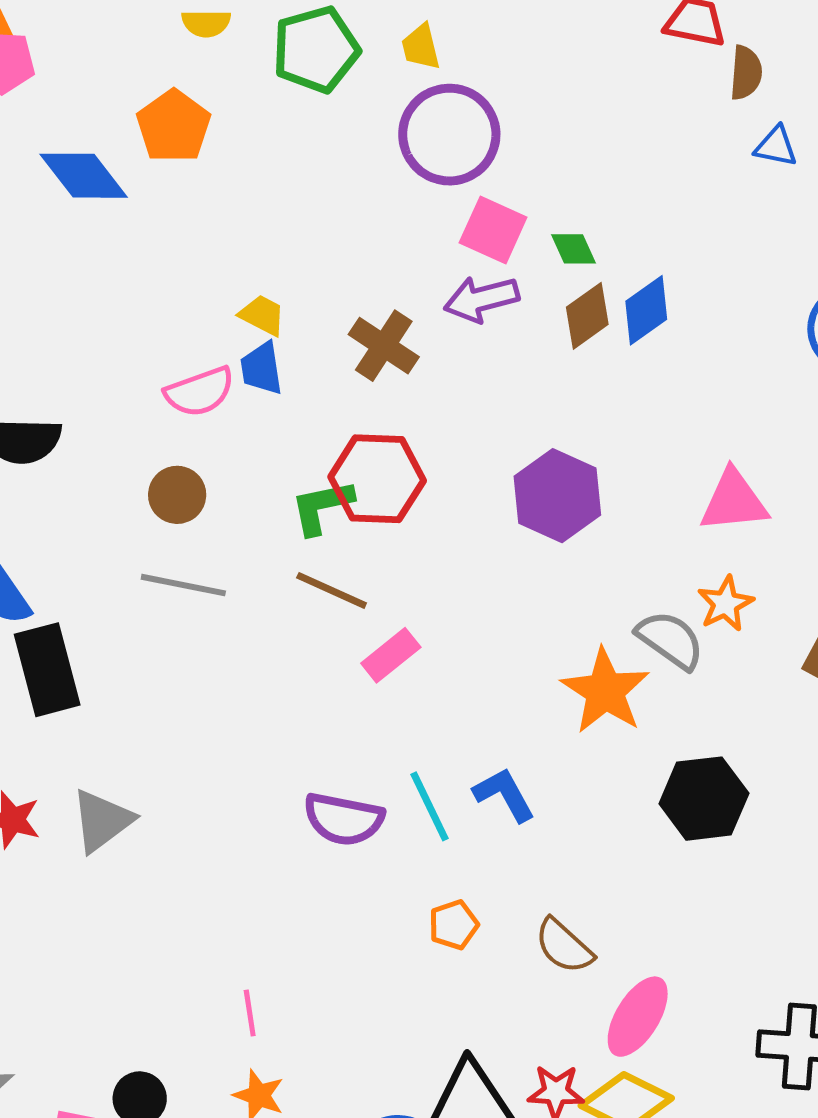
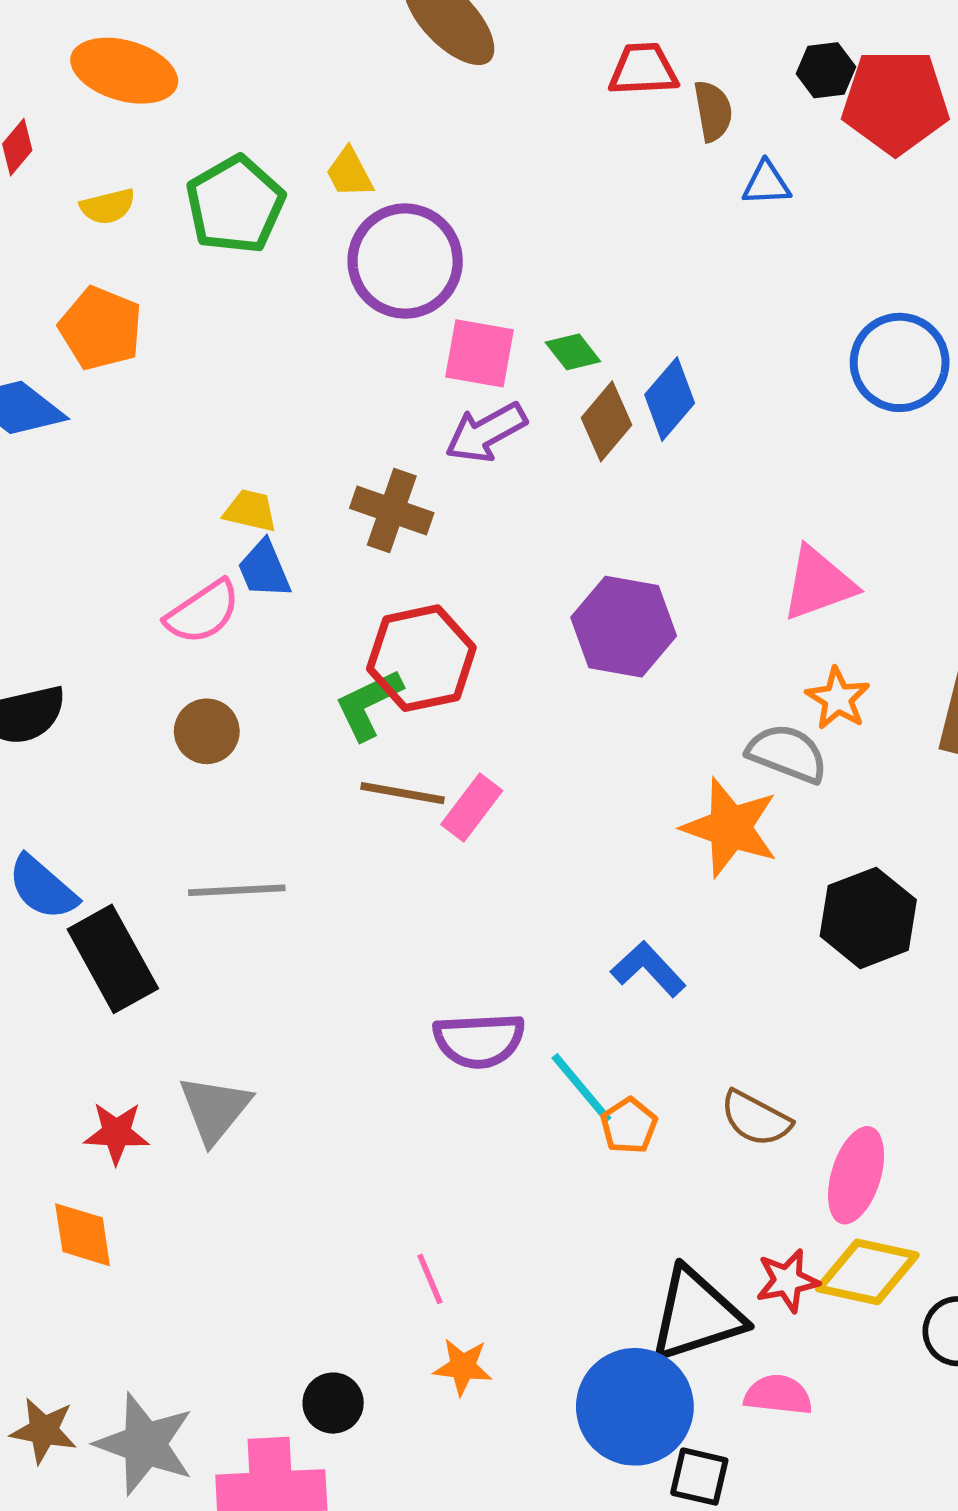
gray line: (183, 585) -> (237, 890), moved
pink rectangle: (391, 655) -> (472, 807), moved
cyan line: (429, 806) -> (581, 1088), moved

